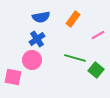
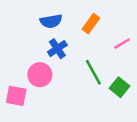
blue cross: (37, 39) -> (57, 49), moved
green line: (75, 58) -> (93, 72), turned 45

